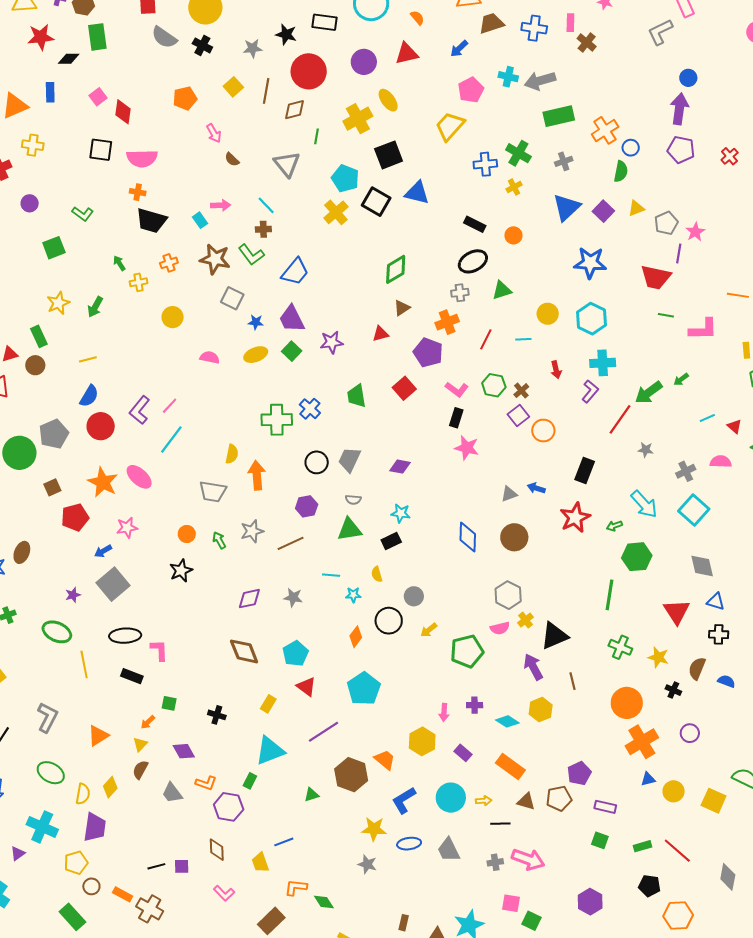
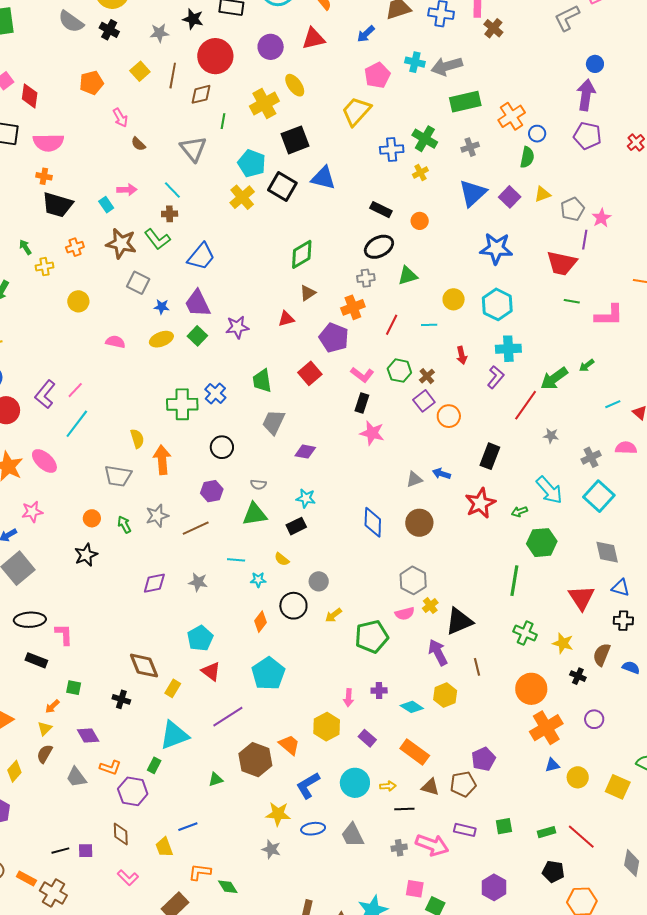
yellow semicircle: (232, 454) -> (137, 439), turned -30
gray trapezoid: (349, 460) -> (274, 422), moved
yellow semicircle: (377, 574) -> (282, 559), turned -35
brown diamond: (244, 651) -> (144, 666), moved
purple rectangle: (605, 807) -> (465, 830), moved
green square: (600, 840) -> (504, 826), turned -30

